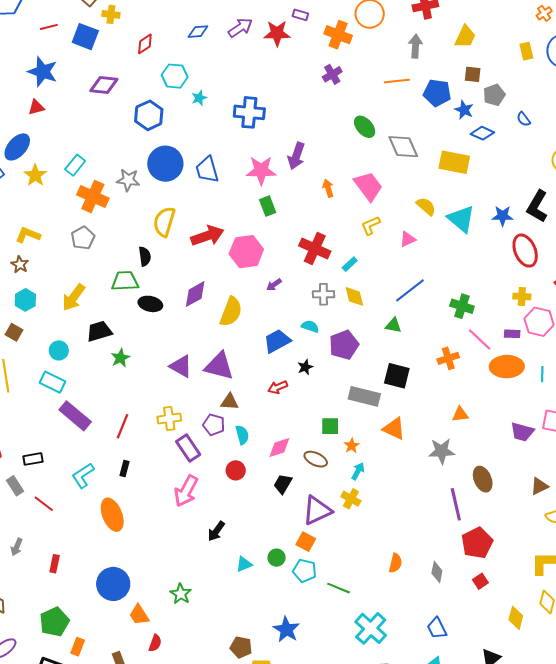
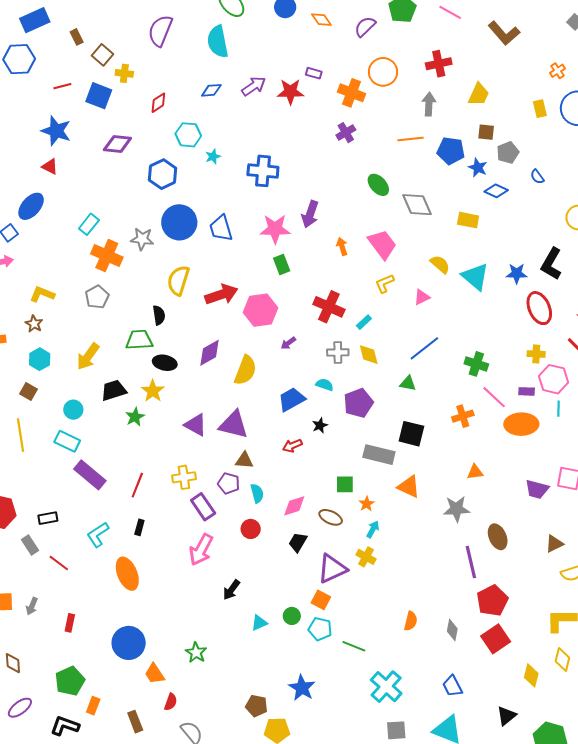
red triangle: (36, 107) -> (50, 166), turned 42
yellow rectangle: (454, 162) -> (468, 220), size x0.7
yellow star: (35, 175) -> (153, 391), moved
cyan line: (542, 374) -> (559, 409), moved
red square: (480, 581) -> (496, 639), size x1.8

